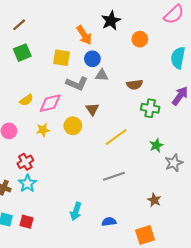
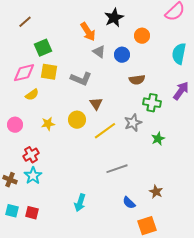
green square: (22, 53) -> (43, 48), moved
yellow square: (61, 58) -> (49, 72), moved
blue circle: (92, 59) -> (122, 55), moved
gray triangle: (102, 75) -> (99, 52), moved, turned 32
pink diamond: (50, 103) -> (24, 73), moved
yellow line: (116, 137) -> (105, 131), moved
gray star: (174, 163) -> (133, 123), moved
blue semicircle: (109, 222) -> (129, 203), moved, turned -128

